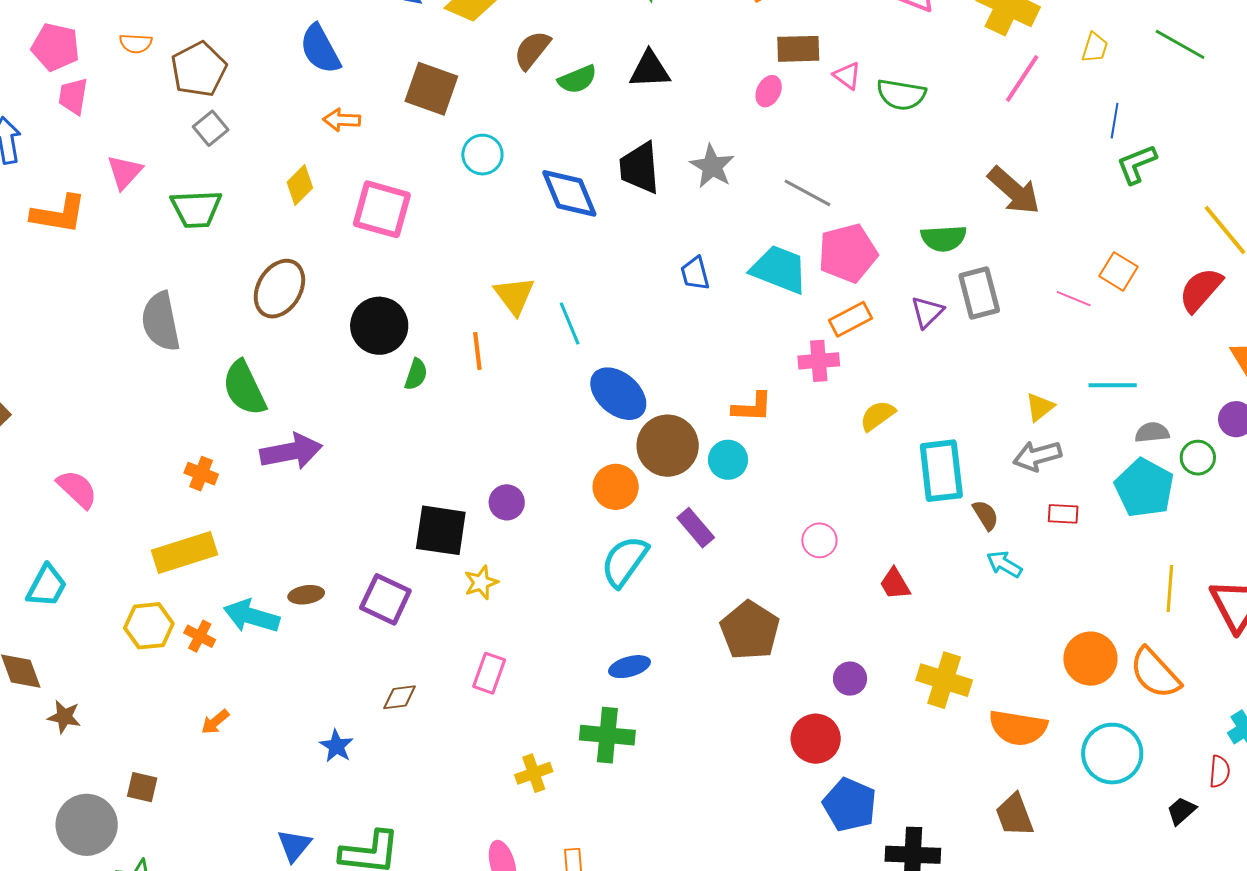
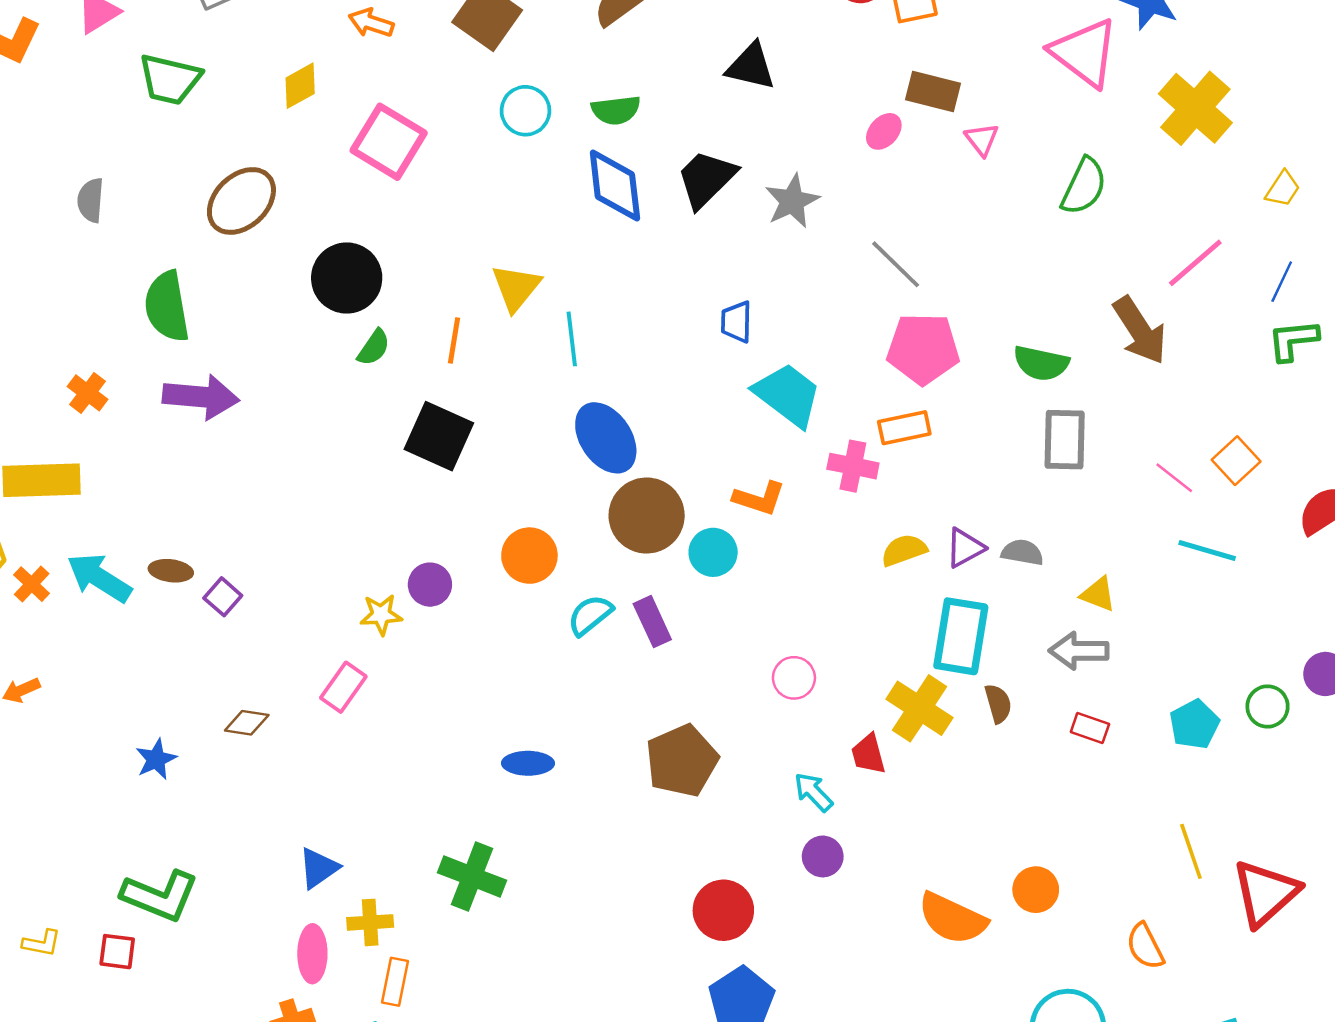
pink line: (1022, 78) -> (1195, 263), moved
green semicircle: (577, 79) -> (616, 110), moved
green semicircle: (901, 95) -> (1084, 186), moved, turned -90
black trapezoid: (640, 168) -> (706, 179), turned 34
cyan trapezoid: (779, 269) -> (788, 395), moved
purple triangle: (927, 312) -> (965, 548), moved
gray semicircle: (161, 322) -> (91, 200), size x0.6
cyan line: (1113, 385) -> (1207, 551), moved
yellow triangle: (1040, 407) -> (1098, 594), turned 44
gray semicircle: (1152, 432) -> (1022, 552), moved
orange circle: (616, 487) -> (529, 556), moved
cyan pentagon: (1144, 488) -> (1194, 724), size x0.7
purple circle: (507, 502) -> (430, 585), moved
black square: (441, 530) -> (439, 436), moved
cyan semicircle: (625, 561) -> (590, 615), moved, size x0.7
cyan arrow: (1004, 564) -> (813, 792), moved
yellow line: (1170, 588) -> (1191, 851), turned -39
purple square: (385, 599) -> (223, 597), moved, size x0.6
orange circle: (1090, 659) -> (1036, 890), moved, size x0.7
pink rectangle: (489, 673) -> (343, 687), moved
orange semicircle: (1155, 673) -> (1145, 946), size x0.7
purple circle: (850, 679) -> (823, 856), moved
yellow cross: (944, 680) -> (920, 708), moved
orange semicircle: (1018, 728) -> (952, 918), moved
green cross: (607, 735) -> (472, 876), moved
yellow cross: (534, 773) -> (370, 922), moved
blue triangle: (294, 846) -> (319, 868), moved

